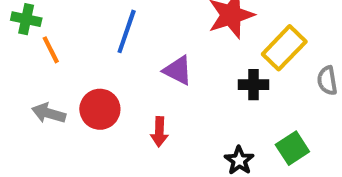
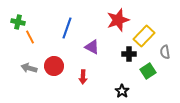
green square: (292, 148) -> (148, 71), moved

